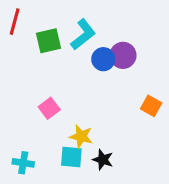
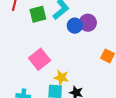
pink square: (49, 108) -> (39, 59), size x1.5

